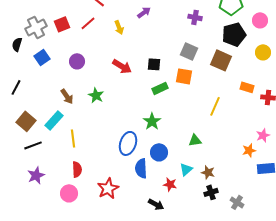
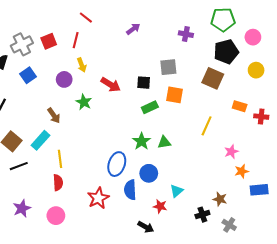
red line: (88, 23) -> (76, 40), turned -35
yellow arrow: (119, 27) -> (82, 65), moved
gray square: (189, 51) -> (168, 67), moved, turned -30
green star: (96, 95) -> (84, 102), moved
pink star: (263, 135) -> (231, 152), moved
green triangle: (195, 140) -> (164, 142), moved
red semicircle: (77, 169) -> (58, 183), moved
brown star: (208, 172) -> (220, 199), moved
purple star: (36, 175) -> (22, 208), moved
red star: (108, 188) -> (98, 198), moved

